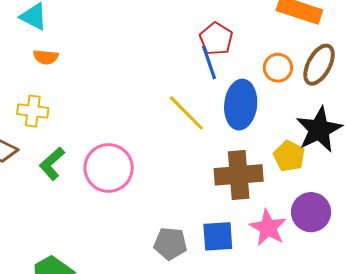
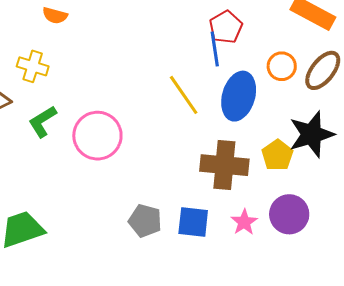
pink star: (268, 228) -> (244, 222), size x0.7

